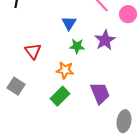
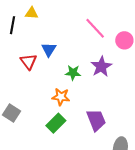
blue triangle: (69, 23) -> (49, 49), moved
red triangle: (33, 51) -> (29, 62), moved

